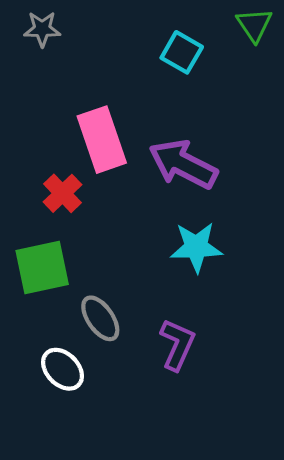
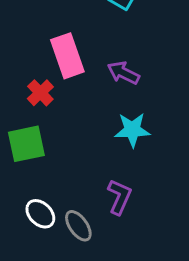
purple arrow: (183, 164) -> (123, 73), size x0.7
gray ellipse: (100, 318) -> (78, 226), moved

